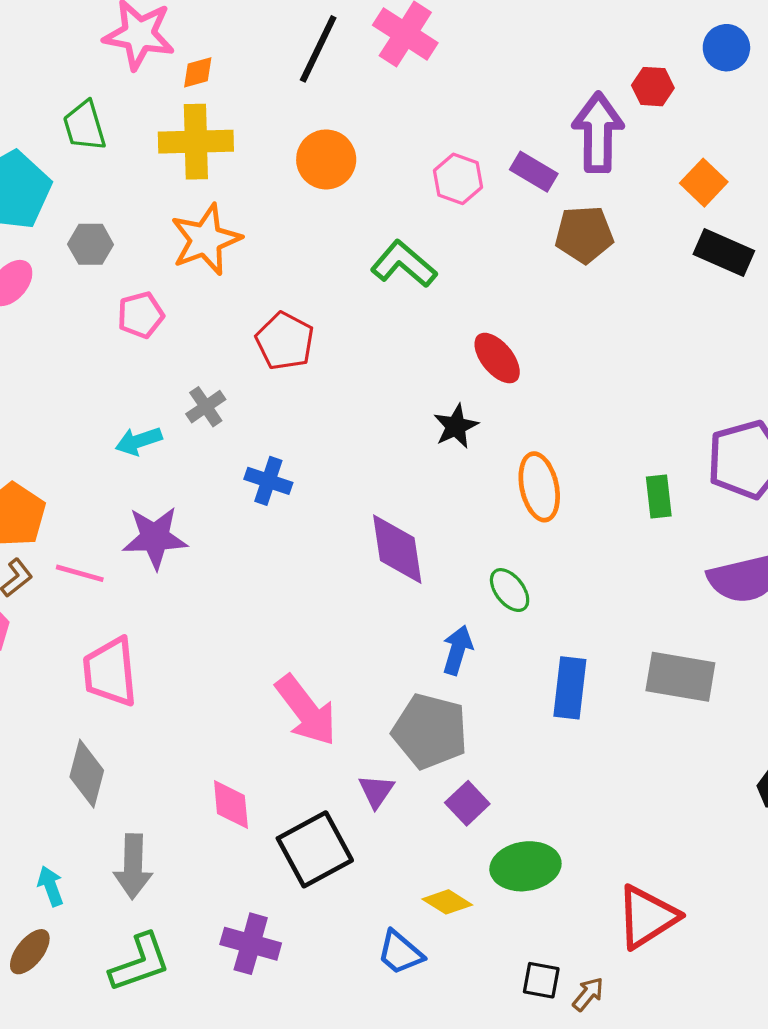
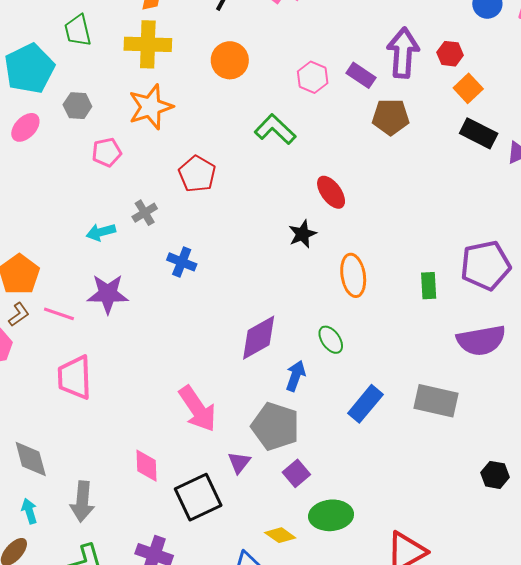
red hexagon: (653, 87) -> (450, 54), moved
purple diamond: (397, 549) -> (259, 338), moved, turned 66
blue rectangle: (570, 688) -> (365, 404), turned 30
gray diamond: (87, 774) -> (31, 459), moved, turned -33

